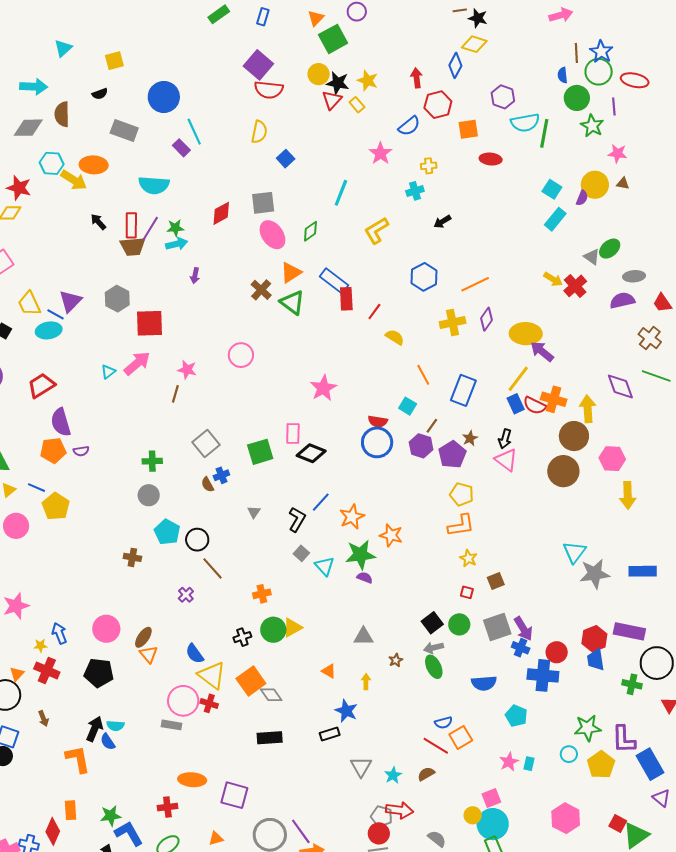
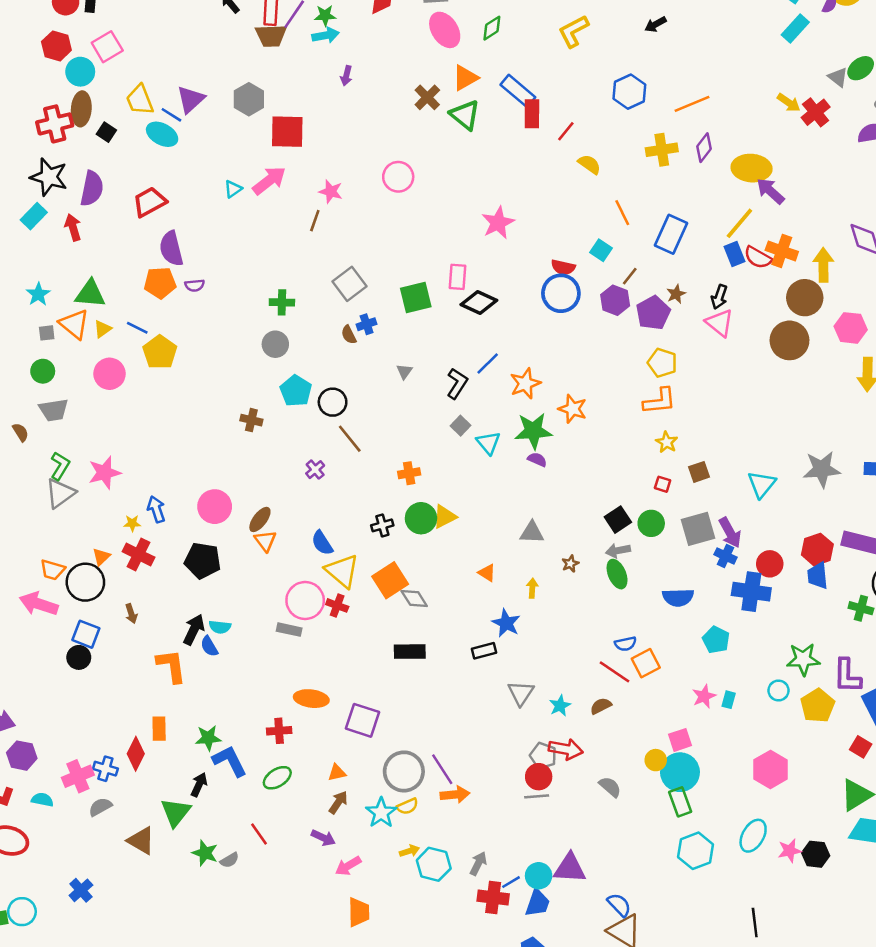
cyan ellipse: (49, 330) -> (162, 134), turned 35
cyan triangle: (574, 552) -> (762, 484), moved
red square: (618, 824) -> (861, 747), moved

